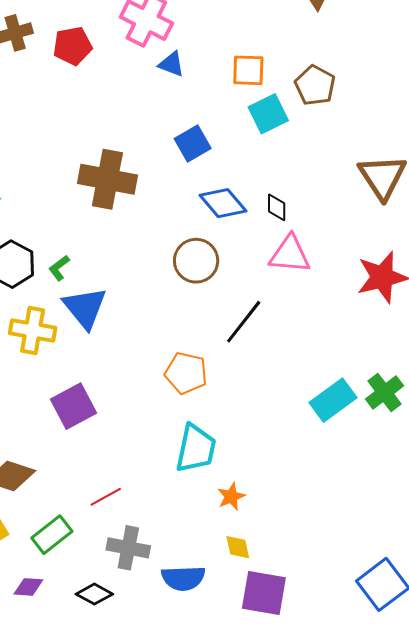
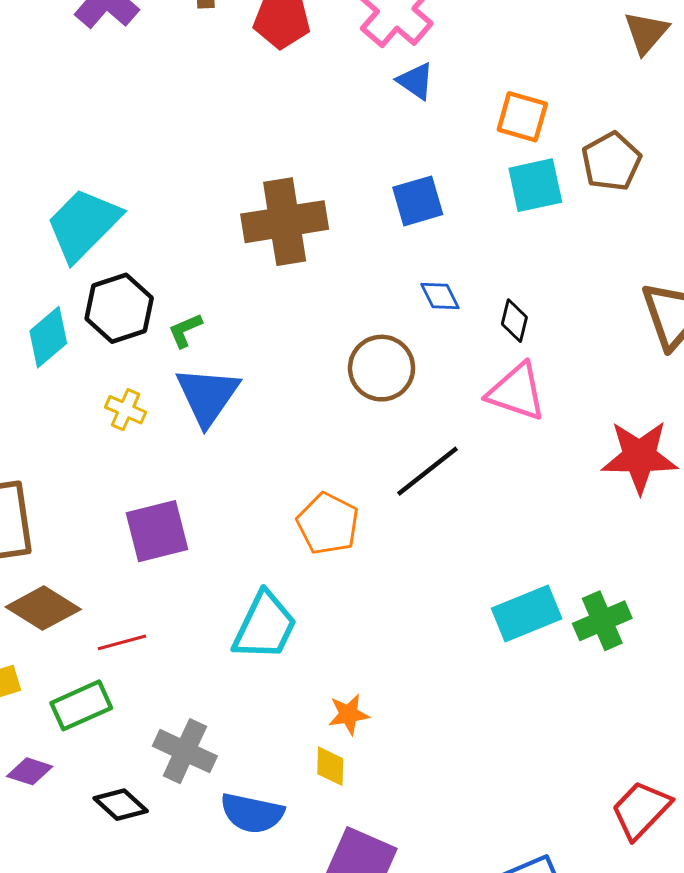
brown cross: (107, 179) -> (285, 222), turned -34
blue diamond: (223, 203) -> (440, 296), size x0.6
yellow cross: (33, 331) -> (126, 410), size x0.6
cyan trapezoid: (196, 448) -> (265, 626), moved
red line: (106, 497) -> (122, 642), moved
yellow diamond: (238, 547) -> (330, 766), moved

